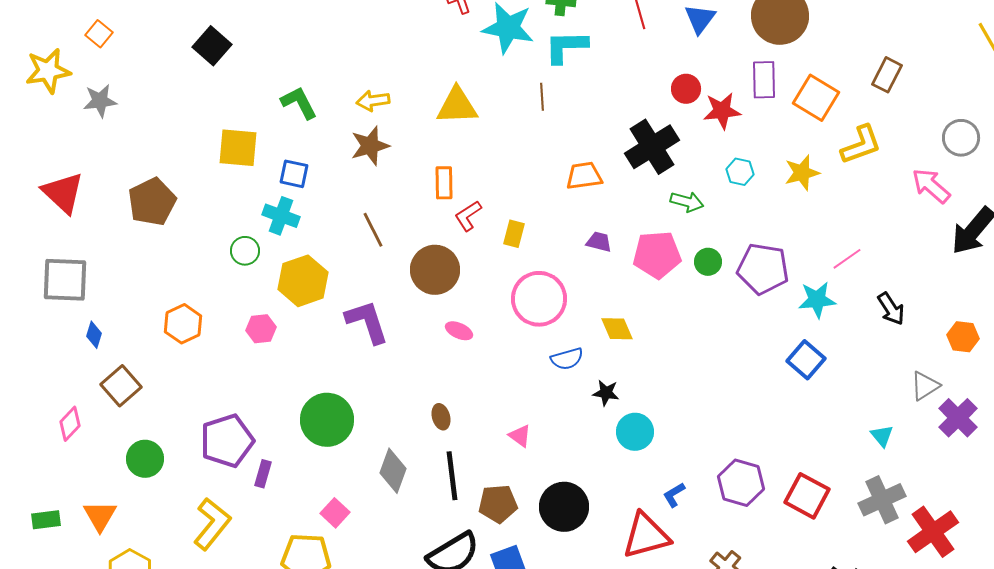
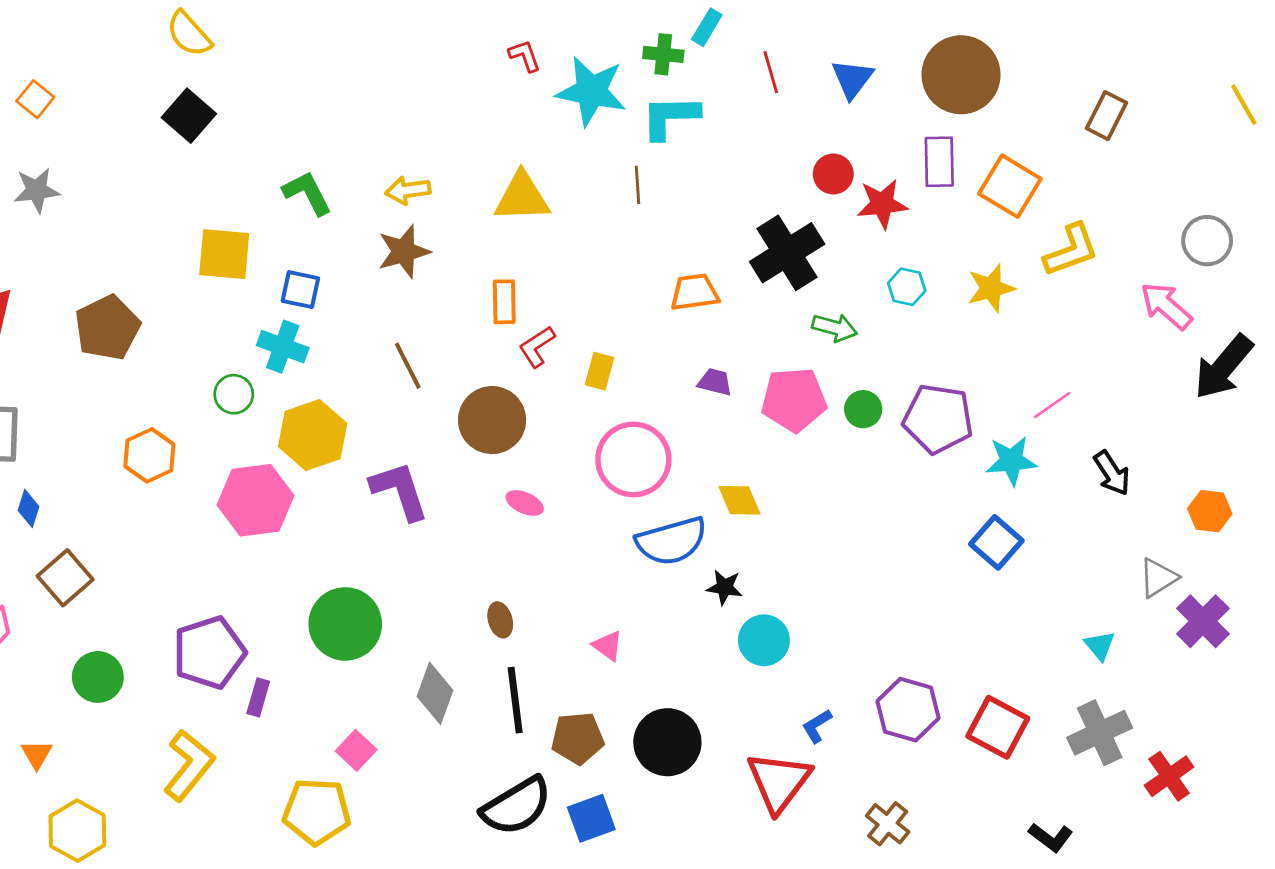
brown rectangle: (887, 75) -> (1106, 116), moved
orange hexagon: (183, 324) -> (149, 455), moved
pink hexagon: (261, 329) -> (255, 500), size x1.8
blue semicircle: (567, 359) -> (671, 541), size x1.6
orange triangle: (100, 516) -> (37, 754), size x0.7
red cross: (933, 532) -> (1169, 776), size x0.7
red triangle: (646, 536) -> (779, 782), turned -38

